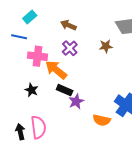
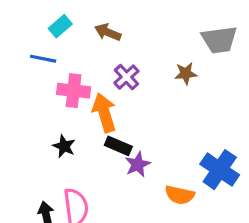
brown arrow: (68, 25) -> (108, 32), moved
orange arrow: (56, 70) -> (104, 113), turned 35

